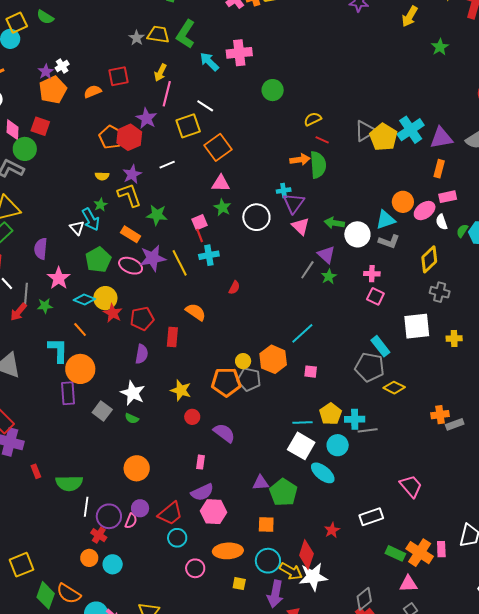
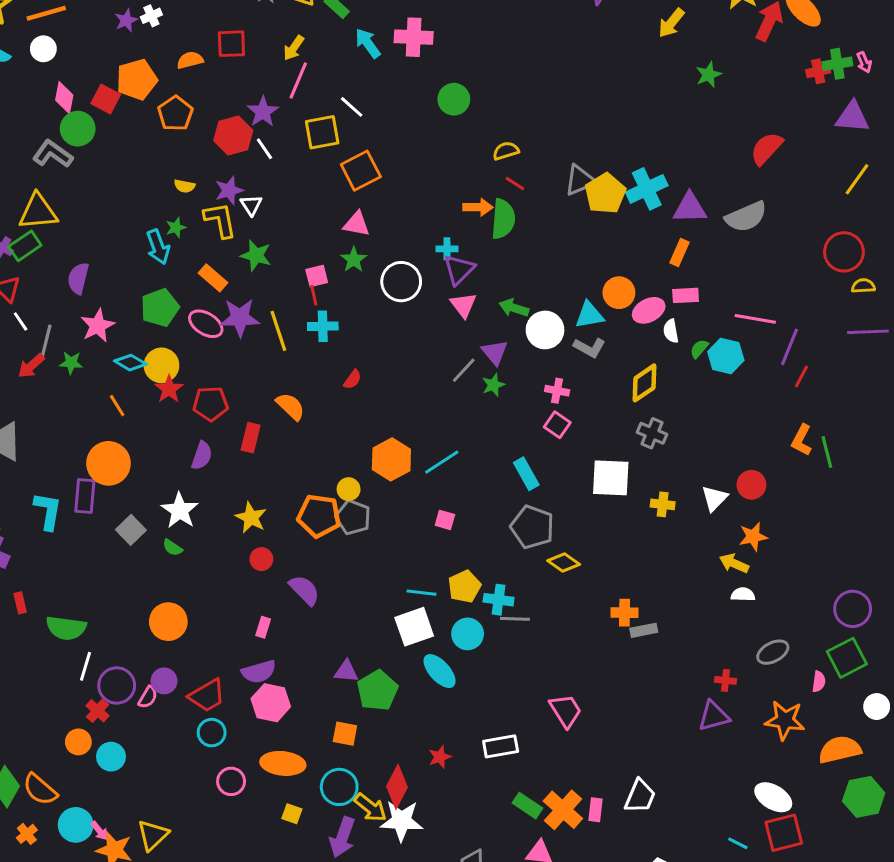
orange pentagon: (53, 90) -> (137, 80), moved
orange pentagon: (111, 137) -> (175, 114), moved
white line: (167, 165) -> (264, 149), moved, turned 70
white triangle: (77, 228) -> (251, 205), moved
cyan rectangle: (380, 346) -> (526, 474), moved
cyan L-shape: (58, 350) -> (48, 511), moved
orange hexagon: (273, 359) -> (391, 459), moved
white square: (301, 446) -> (414, 627), turned 32

